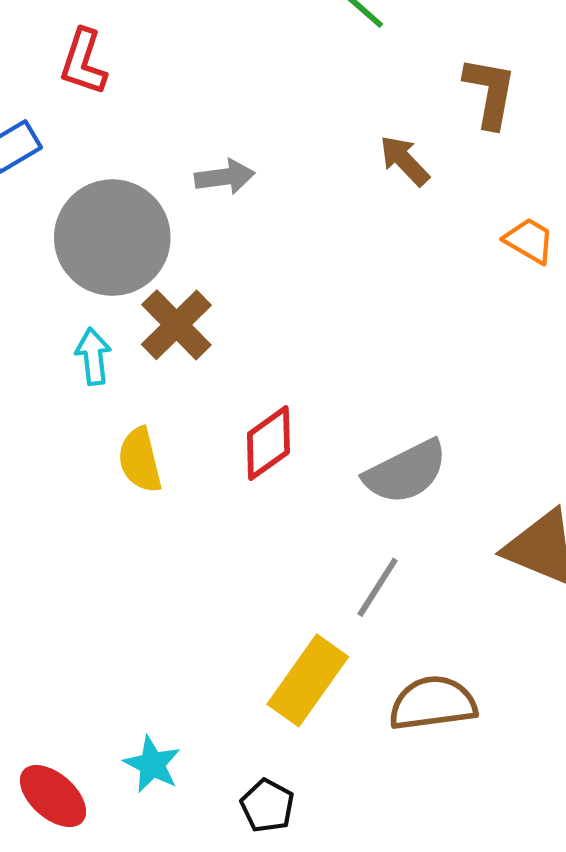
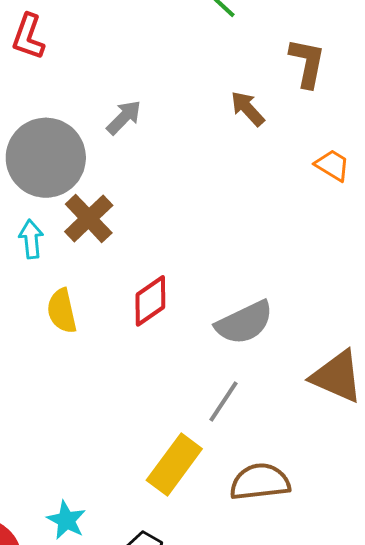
gray arrow: (225, 177) -> (124, 117), turned -39

